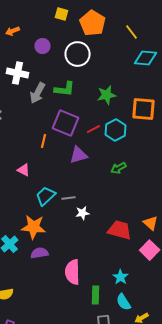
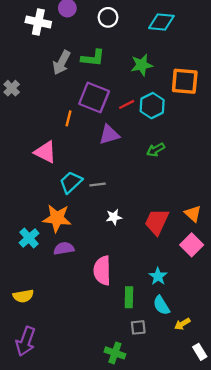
white circle: (78, 54) -> (108, 17), size x0.7
cyan diamond: (146, 58) -> (161, 22), moved
white cross: (18, 73) -> (38, 22), moved
pink triangle: (24, 170) -> (45, 152), size x1.5
white star: (82, 213) -> (114, 217), moved
red trapezoid: (120, 230) -> (157, 222), turned -80

